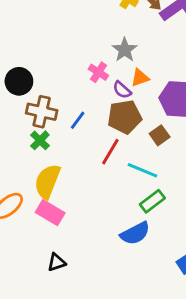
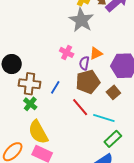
gray star: (125, 50) -> (81, 20), moved, size x1.4
purple semicircle: (122, 90) -> (84, 63), turned 64
red line: (110, 152) -> (80, 107), turned -66
yellow semicircle: (47, 181) -> (38, 132), turned -45

